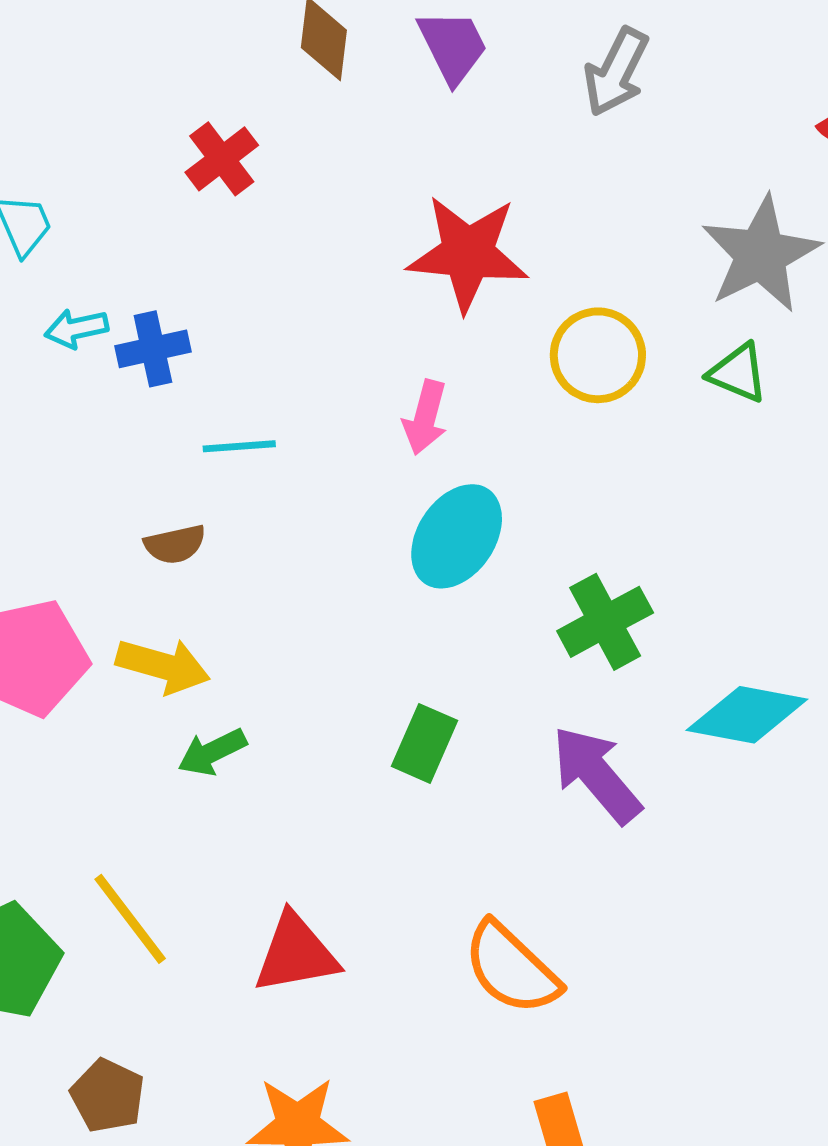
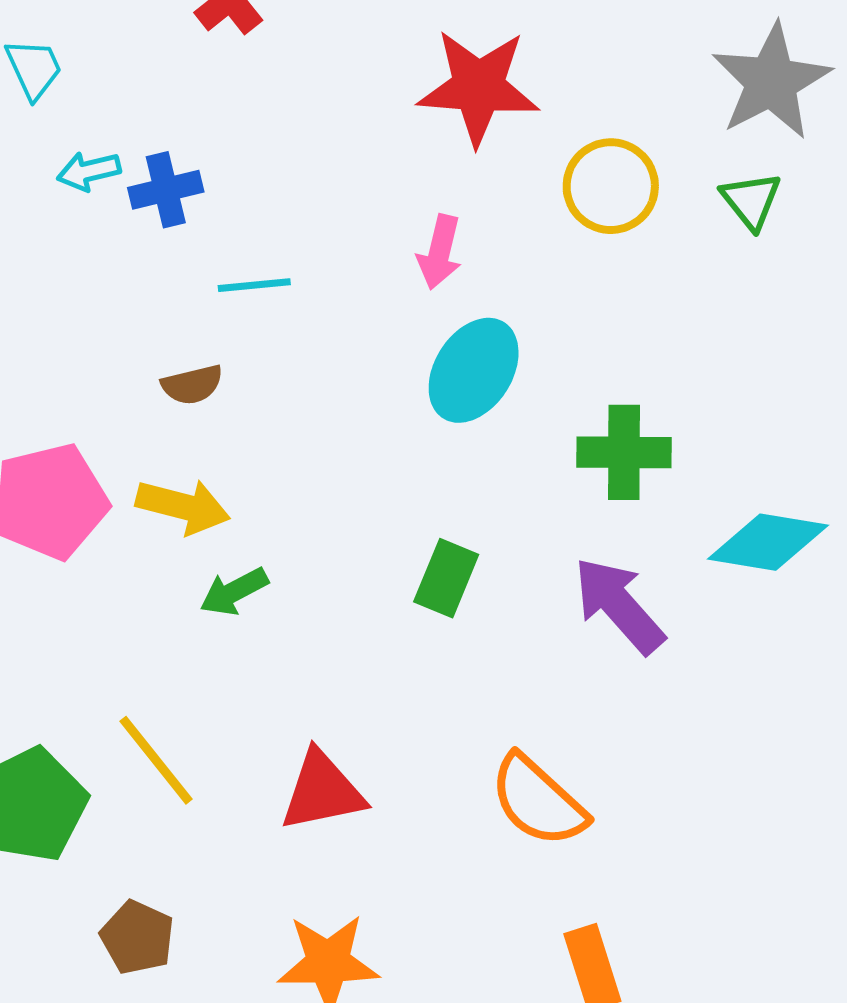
green triangle: (738, 373) -> (751, 200), turned 30
green cross: (605, 622) -> (624, 452), turned 30

